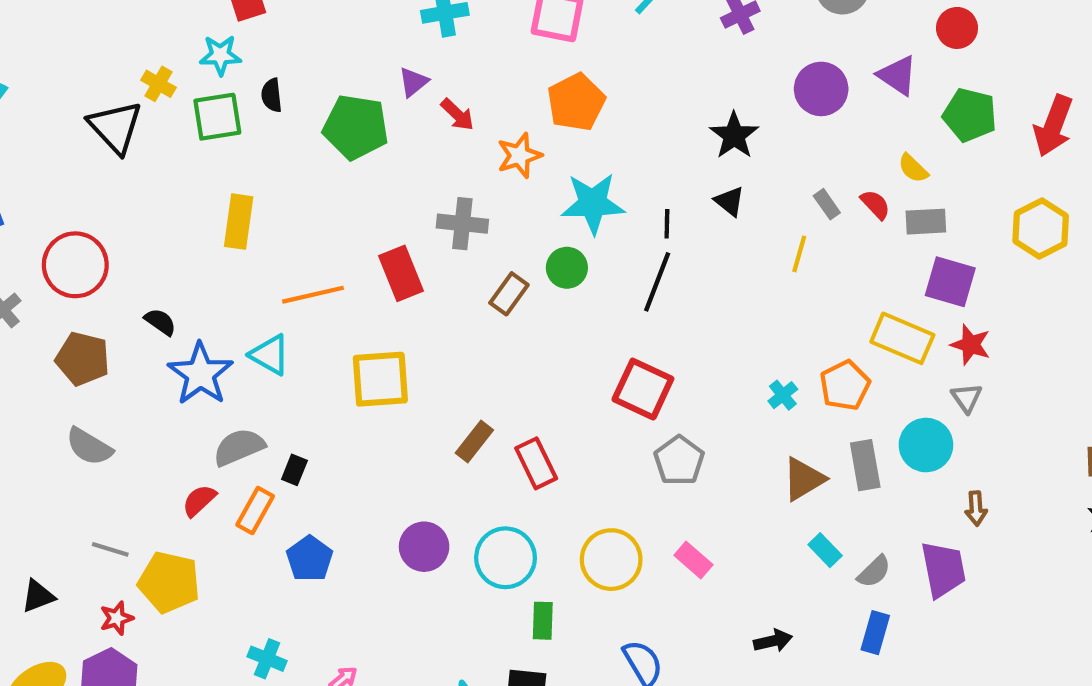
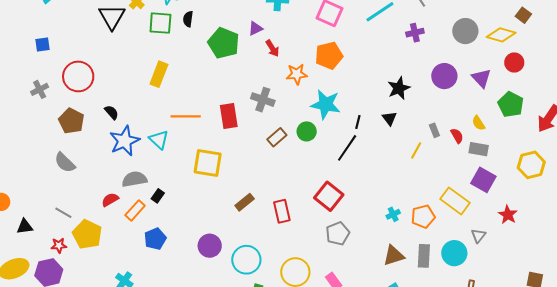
red star: (971, 345) -> (508, 215), moved
red rectangle: (536, 463) -> (282, 211), moved

